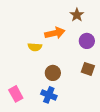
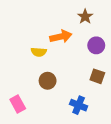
brown circle: (53, 73) -> (48, 81), moved
blue cross: (49, 95) -> (79, 105), moved

